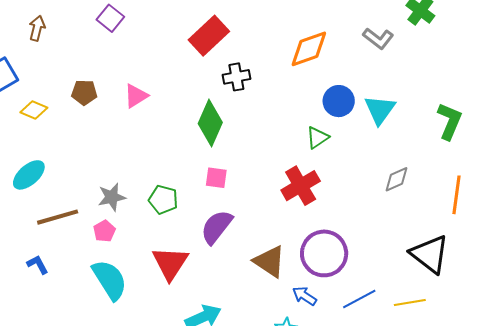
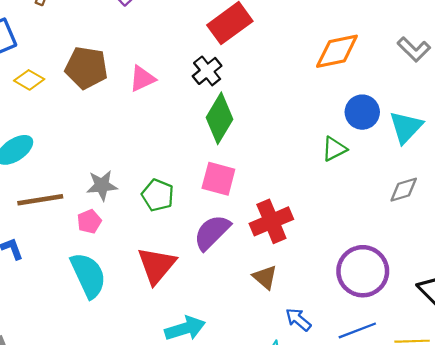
black cross: (236, 77) -> (207, 71), moved, turned -36
brown pentagon: (84, 92) -> (86, 68), size x1.5
pink square: (216, 178) -> (218, 179), size x1.4
gray diamond: (396, 179) -> (404, 190), moved
red cross: (301, 186) -> (271, 221), moved
purple circle: (324, 253) -> (363, 271), moved
brown triangle: (270, 261) -> (265, 277), size x0.7

